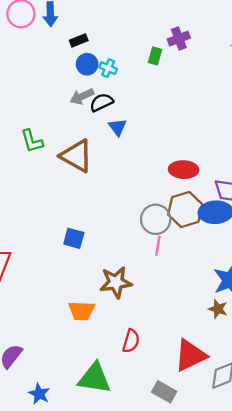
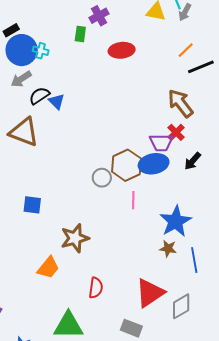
blue circle: (87, 64) -> (22, 50), size x1.6
black semicircle: (101, 102) -> (39, 96), moved
red ellipse: (184, 170) -> (122, 50), moved
gray circle: (156, 219) -> (102, 178), size x0.7
pink line: (158, 246) -> (133, 200), moved
orange trapezoid: (82, 311) -> (48, 268), turned -45

